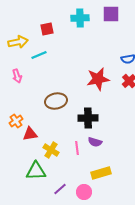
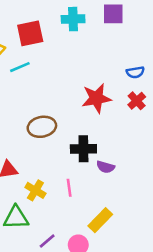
red square: (47, 29) -> (30, 33), size x1.5
purple semicircle: (95, 142) -> (105, 167), moved
yellow rectangle: (101, 173) -> (100, 220), turned -30

